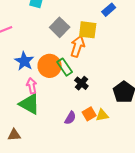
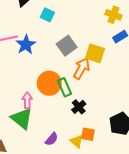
blue star: (24, 61) -> (26, 45), moved
orange square: (89, 114) -> (88, 134), moved, turned 32
yellow triangle: (102, 115) -> (77, 141), moved, turned 40
purple semicircle: (70, 118) -> (52, 139), moved

